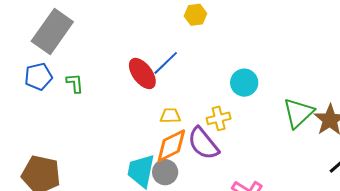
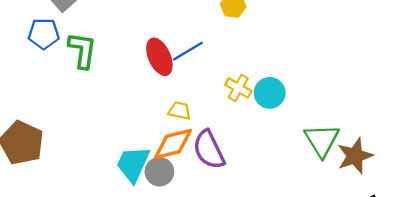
green L-shape: (75, 83) -> (82, 50), size x1.6
green triangle: (298, 113) -> (322, 140), turned -32
yellow cross: (219, 118) -> (238, 88), moved, turned 30

